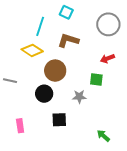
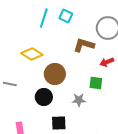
cyan line: (40, 26) -> (44, 18), moved
brown L-shape: (68, 40) -> (84, 45), moved

